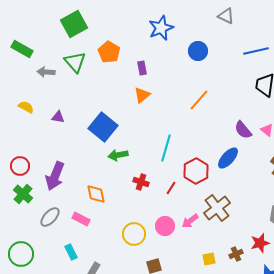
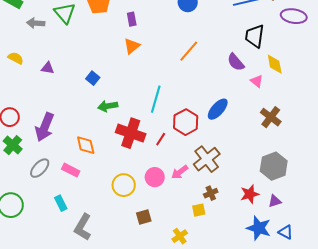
blue square: (103, 127) -> (93, 78), size x0.5
purple semicircle: (243, 130) -> (236, 62), moved
red cross: (141, 182) -> (131, 133), size x1.8
brown cross: (236, 254) -> (211, 193), moved

